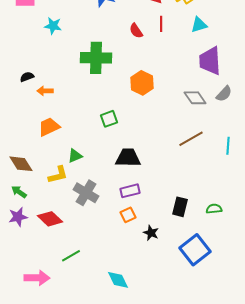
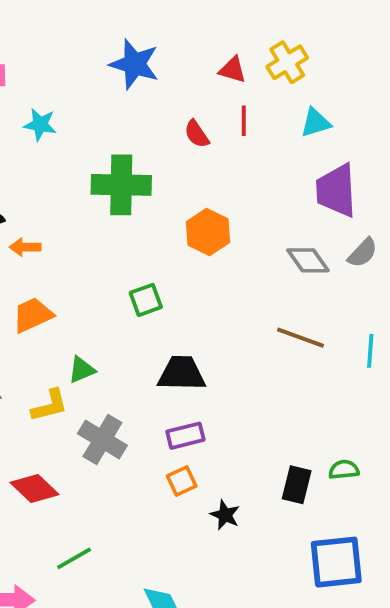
brown line: (191, 139) -> (300, 338), turned 50
black rectangle: (180, 207) -> (297, 485), moved
blue square: (195, 250) -> (336, 562), moved, turned 32

